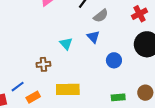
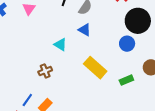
blue circle: (114, 60) -> (127, 44), moved
yellow rectangle: (68, 89) -> (95, 68), moved, turned 60

